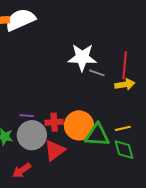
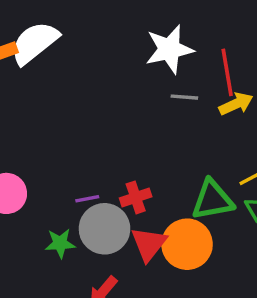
white star: (82, 57) -> (169, 49), moved
orange circle: (79, 125) -> (187, 244), moved

